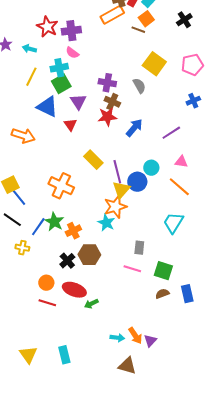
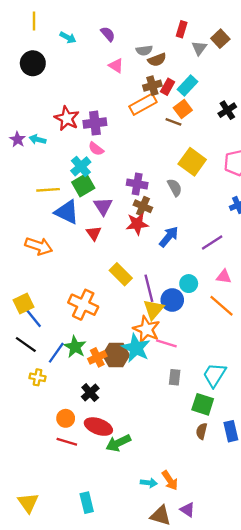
cyan arrow: (29, 49) -> (38, 139), moved
cyan cross: (59, 68) -> (81, 166), turned -30
yellow line: (31, 77) -> (48, 190), moved, turned 60
orange star: (115, 207) -> (146, 329), turned -30
cyan star: (106, 223) -> (136, 348), size x1.4
cyan trapezoid: (173, 223) -> (214, 375), moved
brown hexagon: (89, 255) -> (116, 355), moved
pink line: (132, 269) -> (166, 343), moved
brown semicircle: (162, 294) -> (202, 431), turned -56
green arrow: (91, 304) -> (118, 443), size x1.5
purple triangle: (150, 341) -> (187, 510), moved, turned -40
yellow triangle: (28, 355) -> (28, 503), moved

